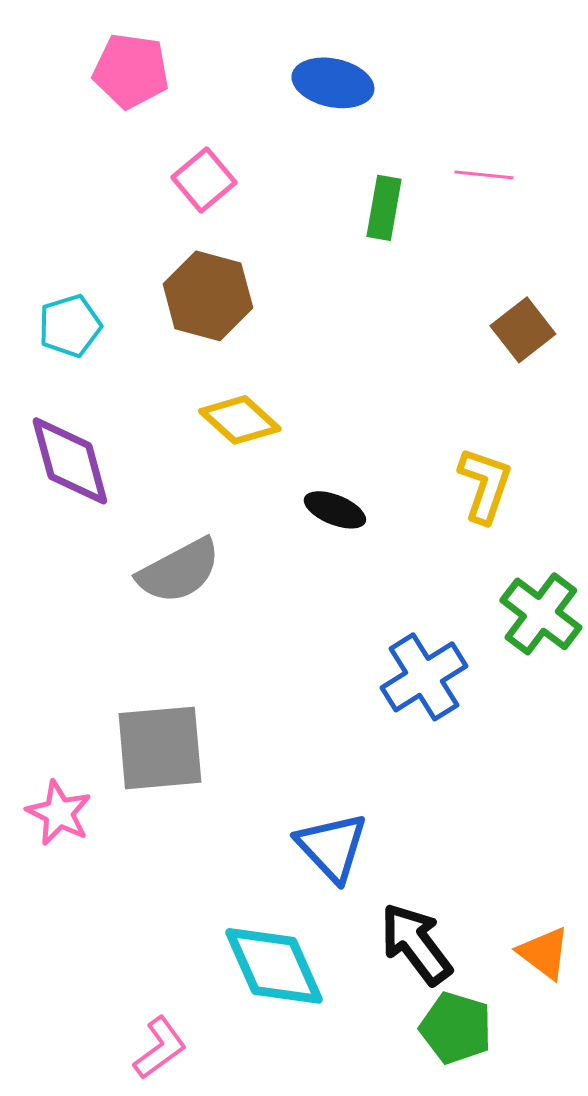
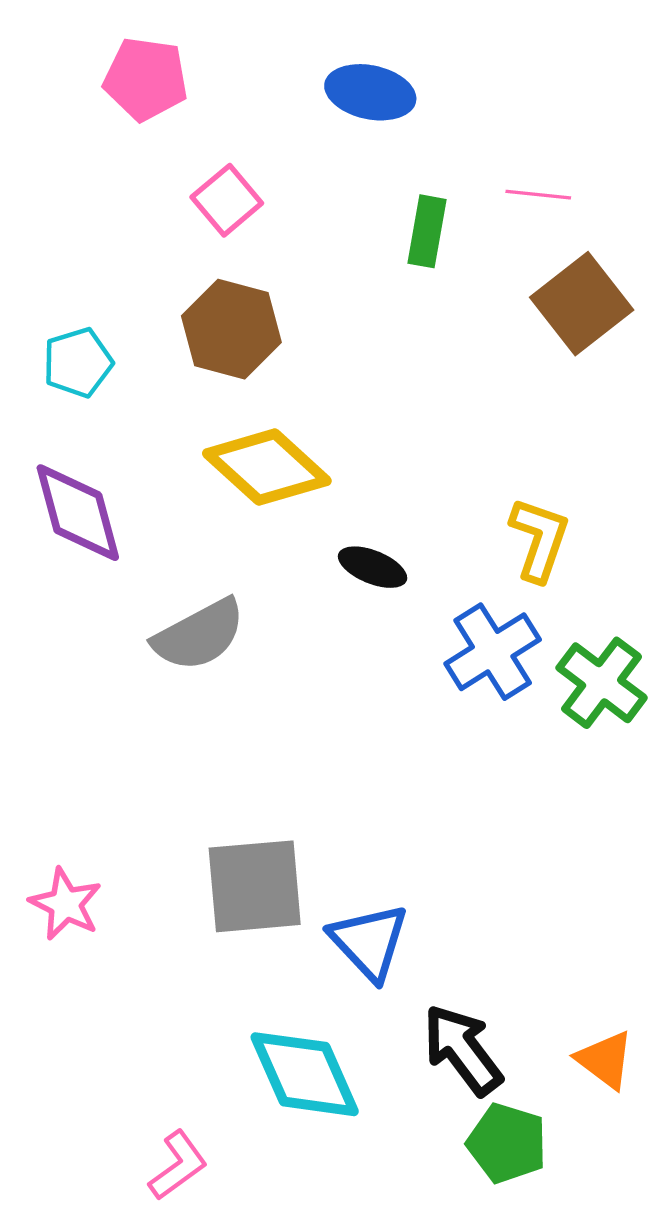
brown square: (523, 330) -> (582, 304), moved, size x1.4
yellow diamond: (240, 420) -> (267, 467), size x1.4
blue cross: (424, 677) -> (493, 652), moved
gray square: (160, 748) -> (255, 886), moved

